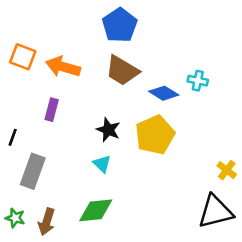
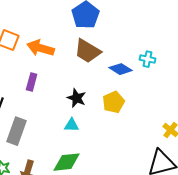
yellow pentagon: (155, 135) -> (114, 102), size x0.7
cyan triangle: (102, 164) -> (72, 125), turned -42

